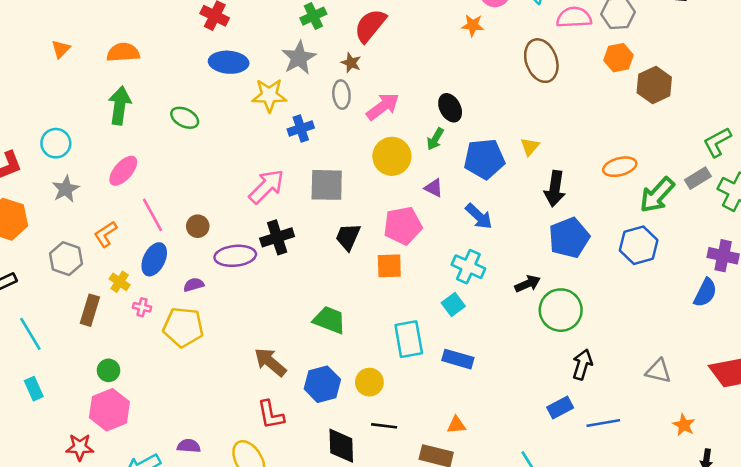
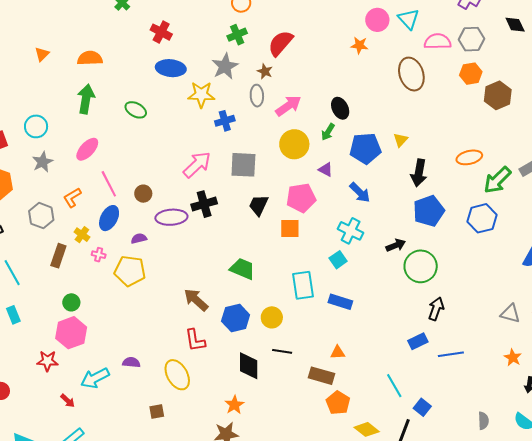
gray triangle: (658, 371) -> (510, 314), moved

